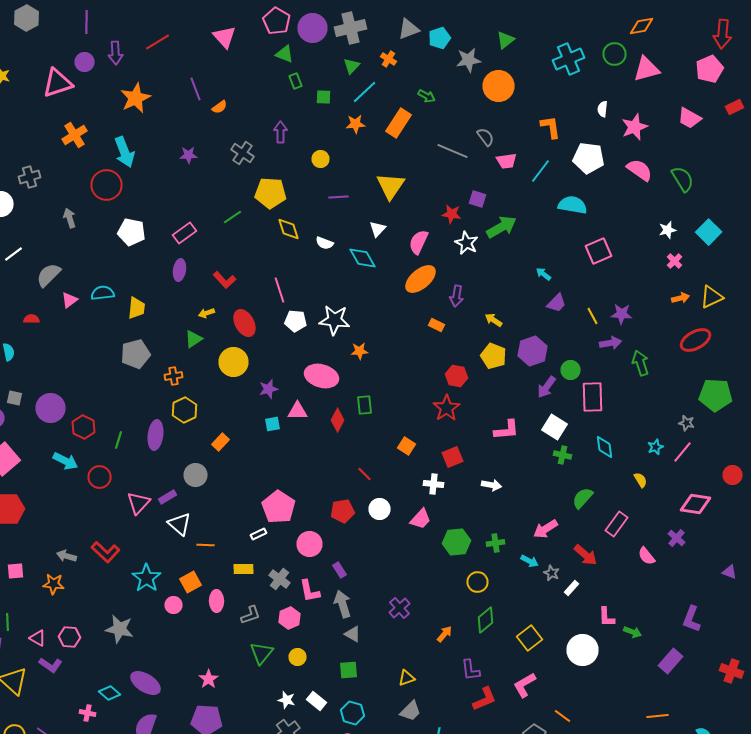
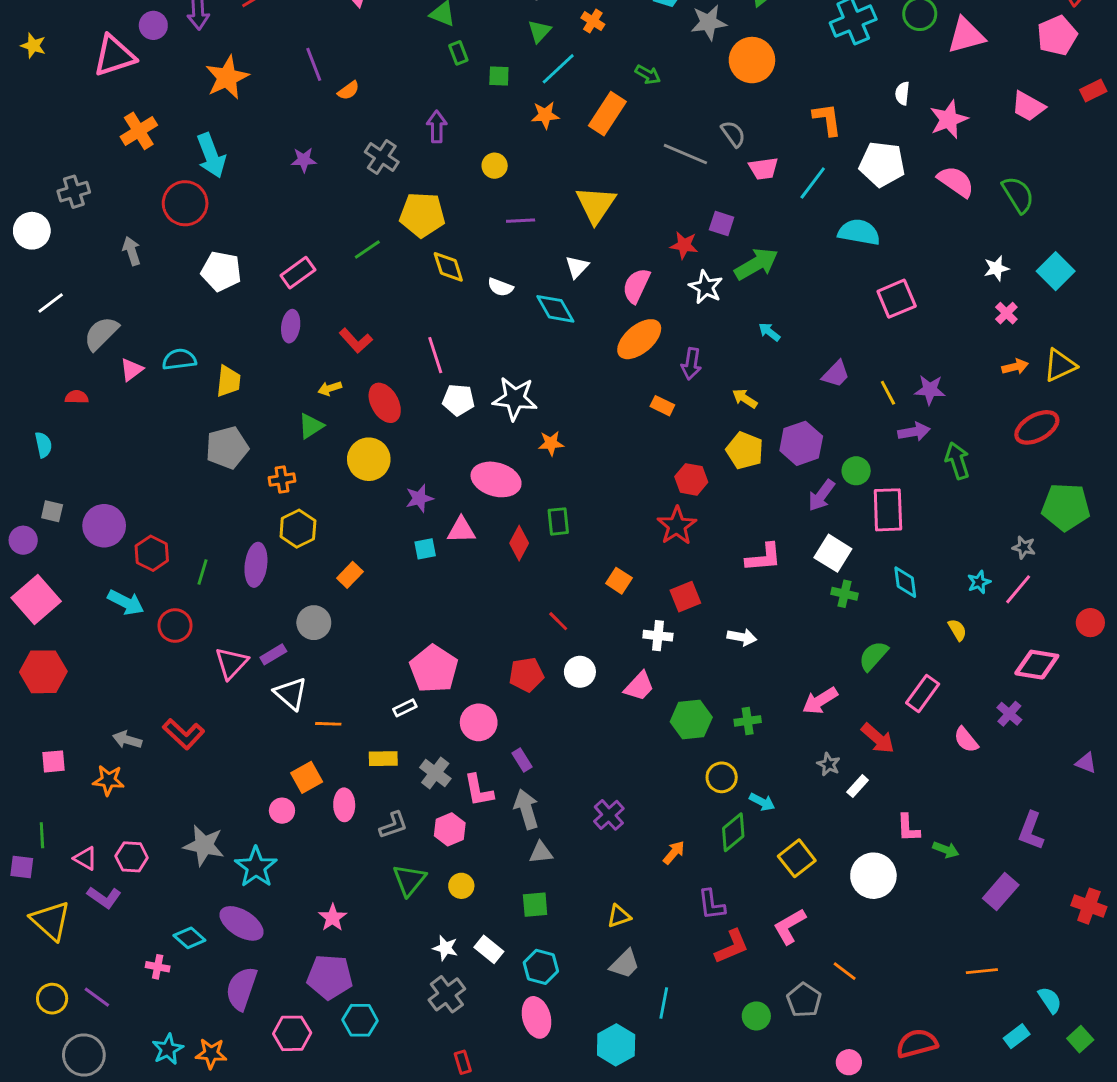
cyan arrow: (544, 274) -> (769, 332), moved
cyan arrow: (530, 561) -> (762, 802), moved
cyan star: (146, 578) -> (256, 867), moved
gray triangle: (352, 634) -> (541, 853), turned -36

